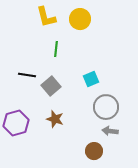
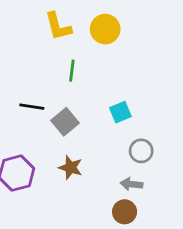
gray circle: (106, 107) -> (141, 151), size x0.7
gray arrow: (110, 131) -> (131, 184), moved

